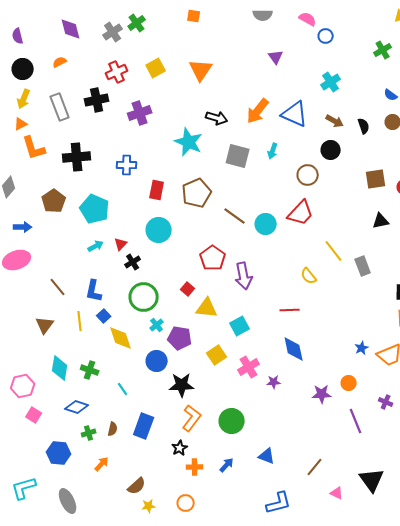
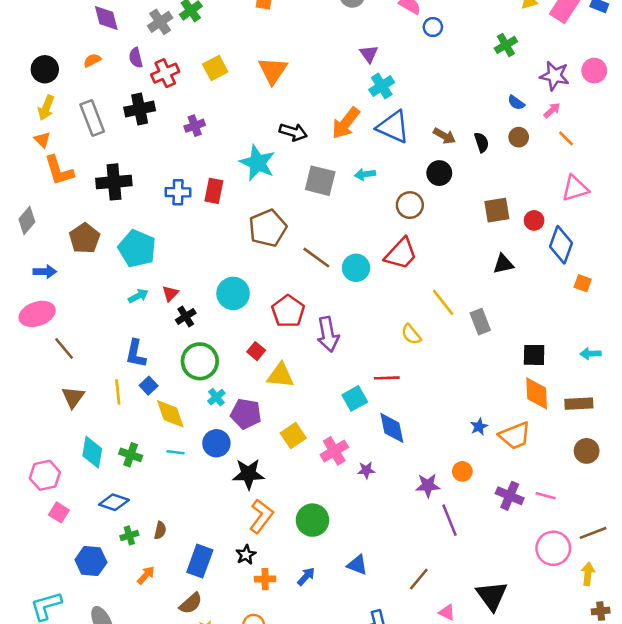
purple semicircle: (18, 36) -> (136, 58), moved
cyan cross: (331, 82) -> (382, 86), moved
purple cross: (140, 113) -> (195, 126), size x0.7
orange triangle: (21, 124) -> (42, 140), turned -48
cyan arrow: (273, 151) -> (365, 174), turned 63
red rectangle: (157, 190) -> (214, 191), moved
cyan circle: (159, 230) -> (233, 293), moved
brown line: (58, 287) -> (64, 348), moved
cyan square: (240, 326) -> (355, 398), moved
cyan line: (123, 389) -> (175, 452), moved, turned -48
purple cross: (386, 402) -> (510, 496), size x1.5
purple line: (356, 421) -> (450, 520), moved
blue rectangle: (144, 426) -> (200, 561), moved

